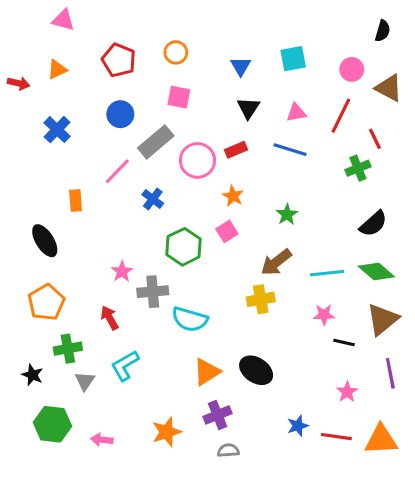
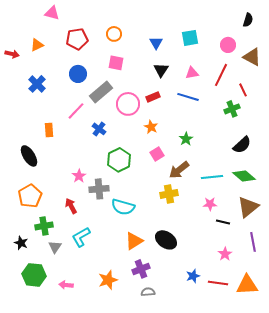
pink triangle: (63, 20) -> (52, 13), moved
red pentagon: (119, 60) -> (77, 39), turned -30
pink square: (227, 231) -> (157, 154), moved

